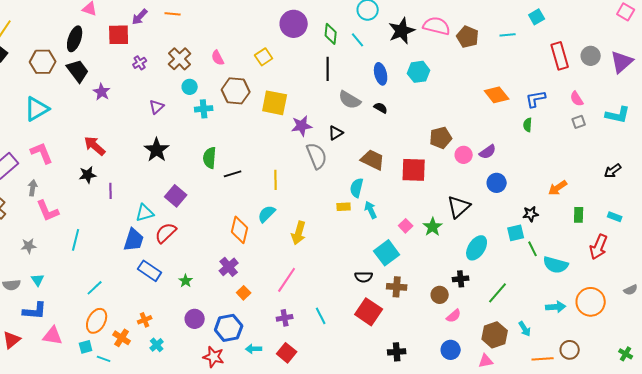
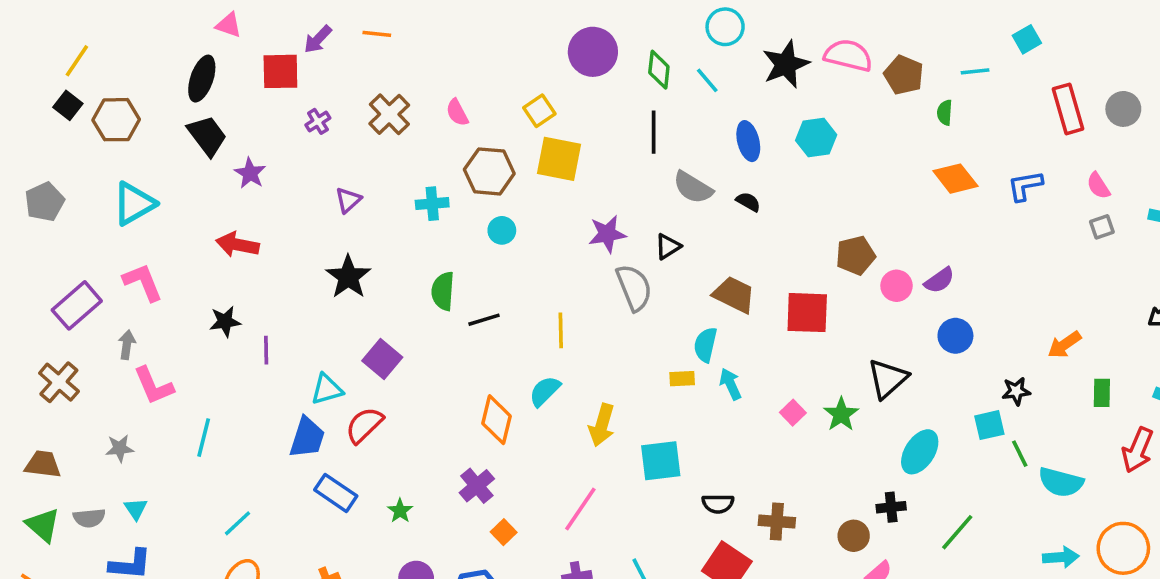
brown hexagon: (43, 62) -> (116, 120), moved
cyan circle: (190, 87) -> (502, 230), moved
yellow square: (275, 103) -> (559, 159), moved
green semicircle: (528, 125) -> (945, 113), moved
red arrow: (95, 146) -> (238, 245), moved, turned -30
cyan square: (387, 253) -> (661, 461), moved, turned 30

